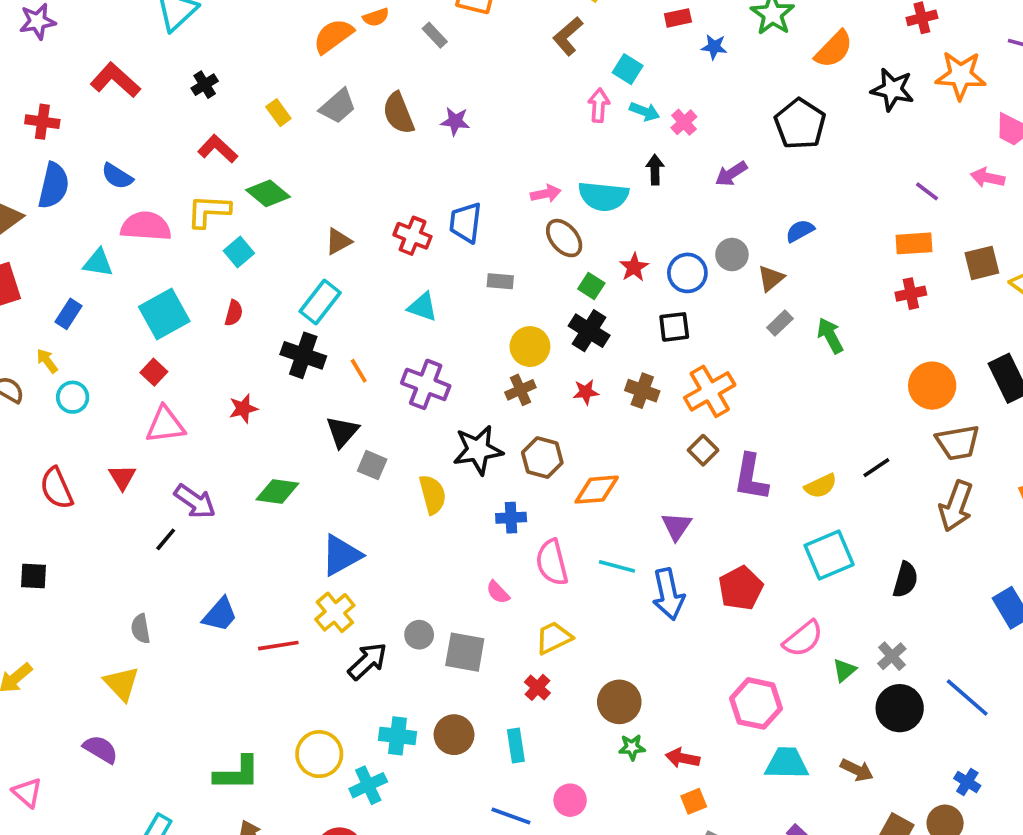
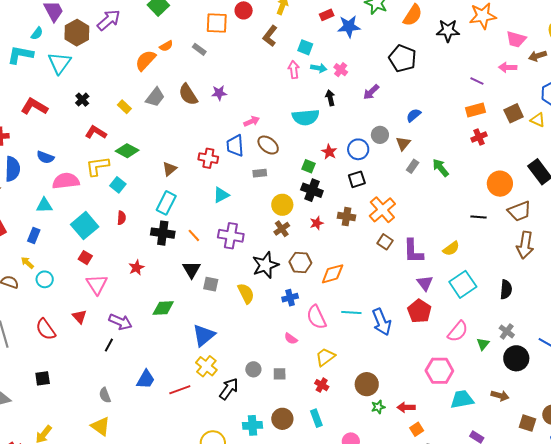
blue star: (714, 47) -> (349, 26), size x1.6
pink arrow: (546, 194) -> (252, 121), moved
brown ellipse: (564, 238) -> (268, 145), moved
cyan triangle: (422, 307) -> (221, 195), turned -36
pink triangle: (165, 425) -> (97, 284), turned -45
black line: (876, 468) -> (479, 217), moved, turned 49
purple triangle: (677, 526) -> (425, 283), moved
gray square: (465, 652) -> (280, 374), size x0.6

